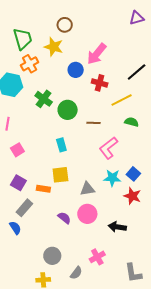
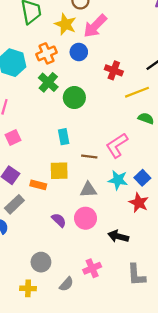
pink arrow: (97, 54) -> (95, 26), moved
orange cross: (30, 64) -> (46, 53), moved
blue circle: (76, 70) -> (79, 52), moved
brown line: (93, 123) -> (89, 156), moved
gray L-shape: (133, 273) -> (136, 275), moved

